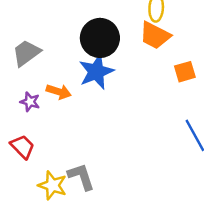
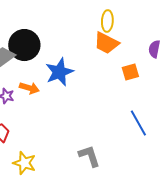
black circle: (100, 38) -> (24, 45), moved
gray L-shape: (81, 177) -> (89, 156), moved

